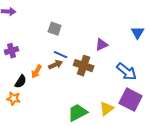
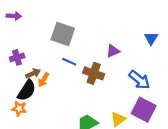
gray square: (55, 29) -> (63, 34), size x1.6
brown arrow: (56, 65) -> (33, 73), moved
black semicircle: (21, 82) -> (27, 90), size x1.5

